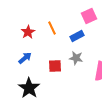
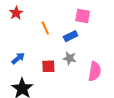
pink square: (89, 16) -> (83, 16), turned 35
red star: (28, 32) -> (16, 13), moved

